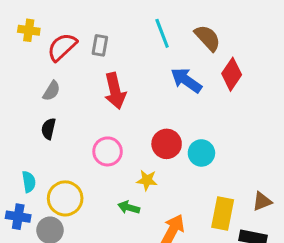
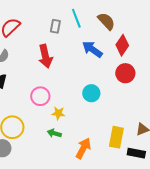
gray rectangle: (100, 45) -> (55, 26), moved
red circle: (167, 144) -> (125, 73), moved
cyan circle: (201, 153) -> (91, 93), moved
yellow star: (147, 180) -> (58, 113), moved

